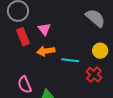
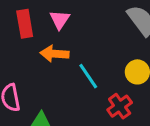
cyan line: (70, 60) -> (88, 76), turned 36

